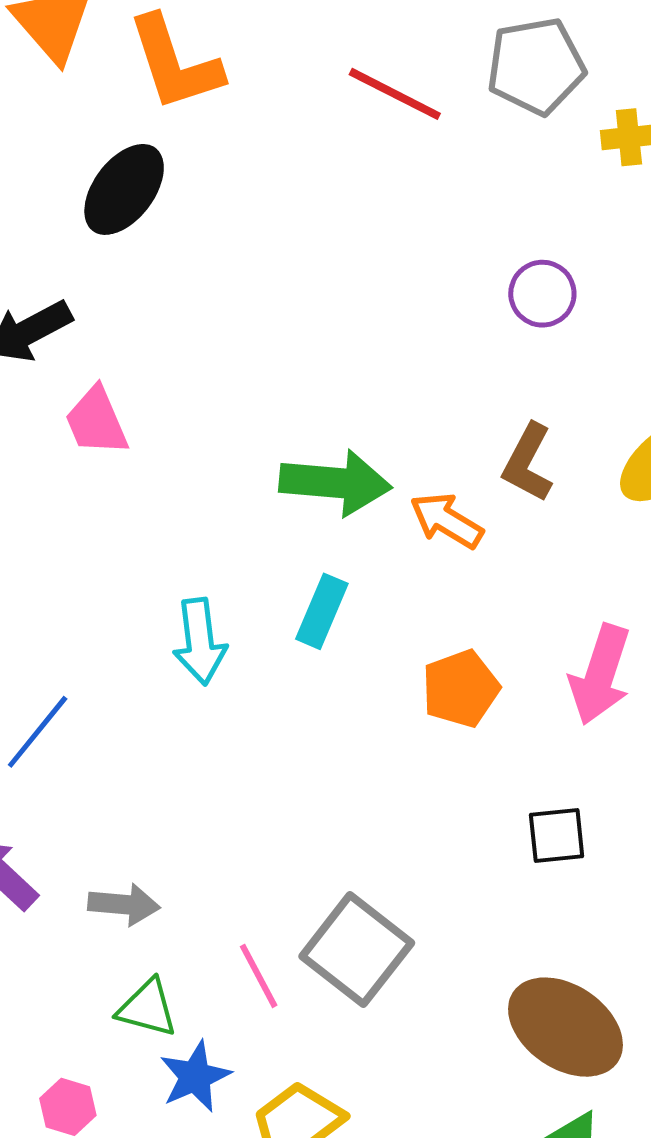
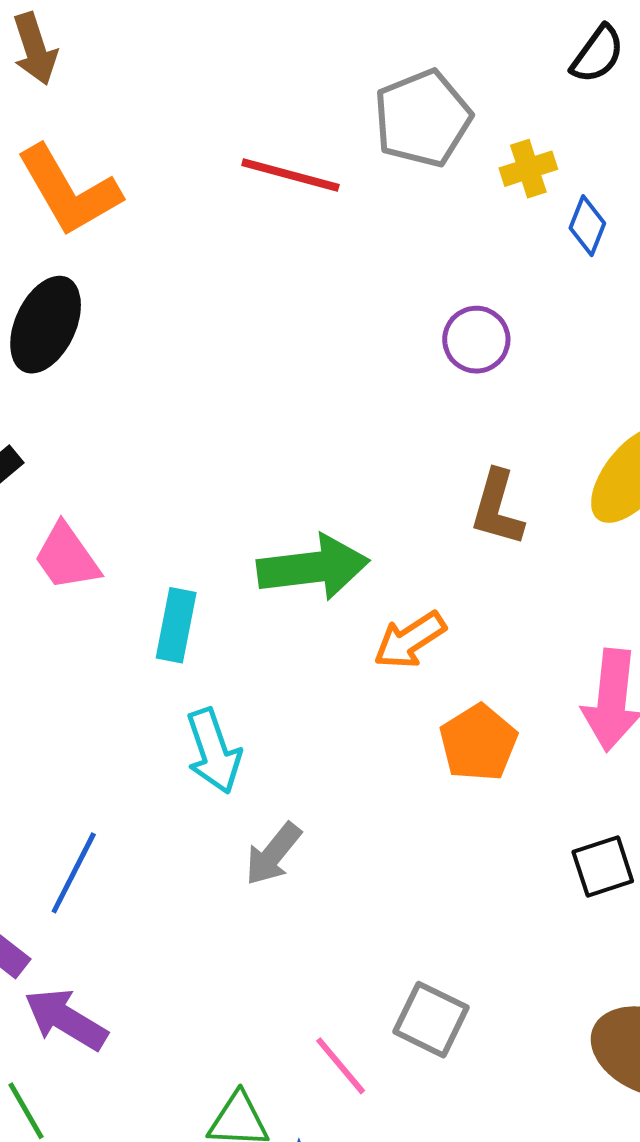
orange arrow: (447, 521) -> (410, 640), moved, turned -52
cyan rectangle: (322, 611) -> (176, 625), moved
gray arrow: (124, 904) -> (273, 854), moved, turned 136
gray square: (357, 950) -> (431, 1020), size x0.7

